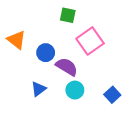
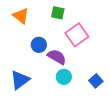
orange triangle: (16, 40) -> (21, 16), moved
blue triangle: (39, 89) -> (20, 80), moved, size x1.5

